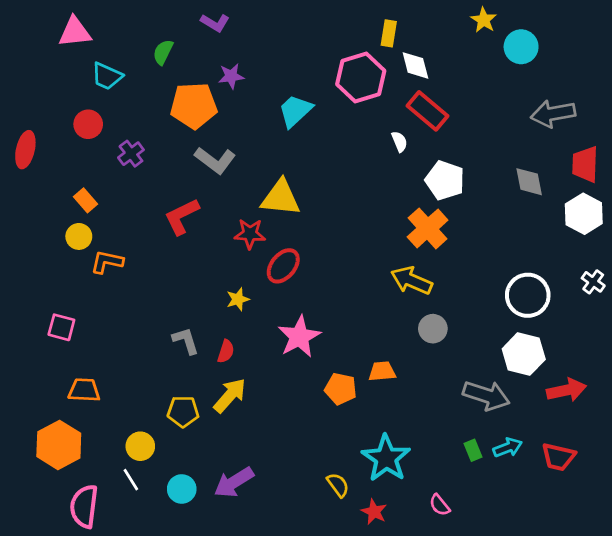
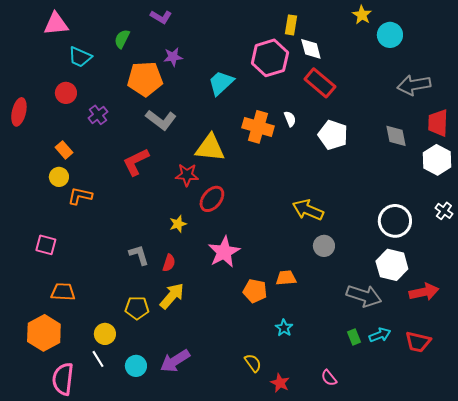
white semicircle: (399, 142) -> (290, 119), moved
orange cross: (428, 228) -> (258, 127), moved, turned -32
cyan star: (386, 458) -> (284, 328), moved, size x0.5

